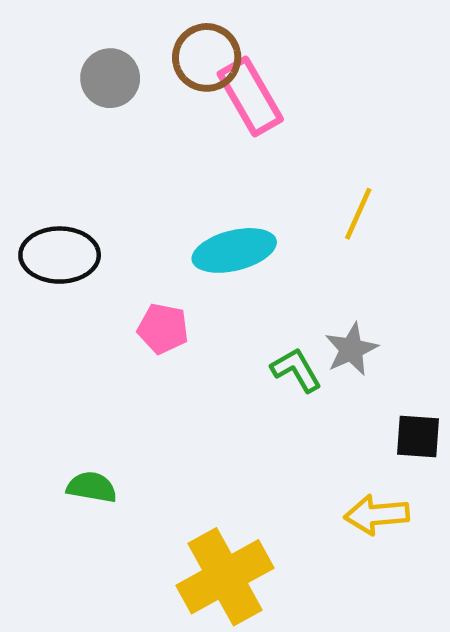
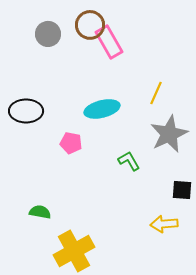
gray star: (351, 349) -> (169, 134), moved, size x1.6
yellow cross: (225, 577) -> (74, 251), moved

